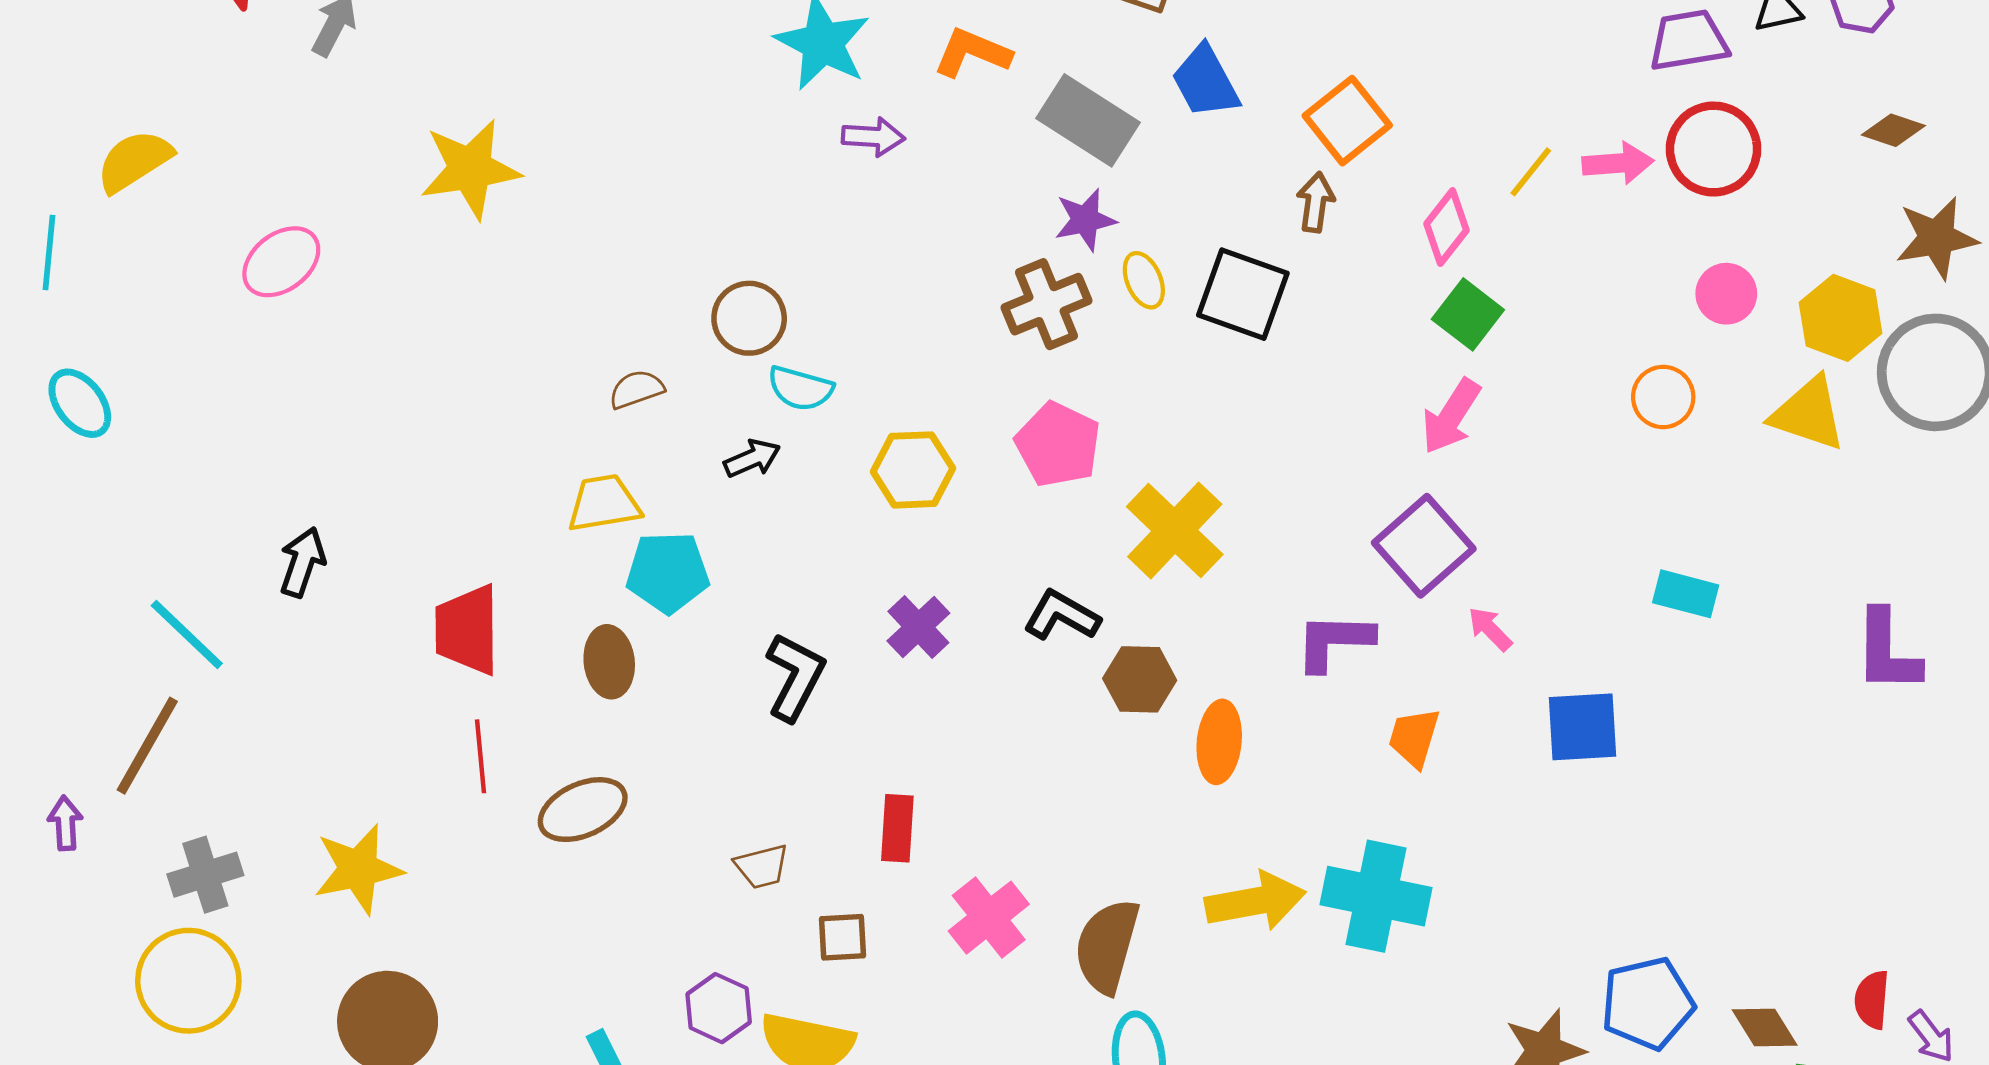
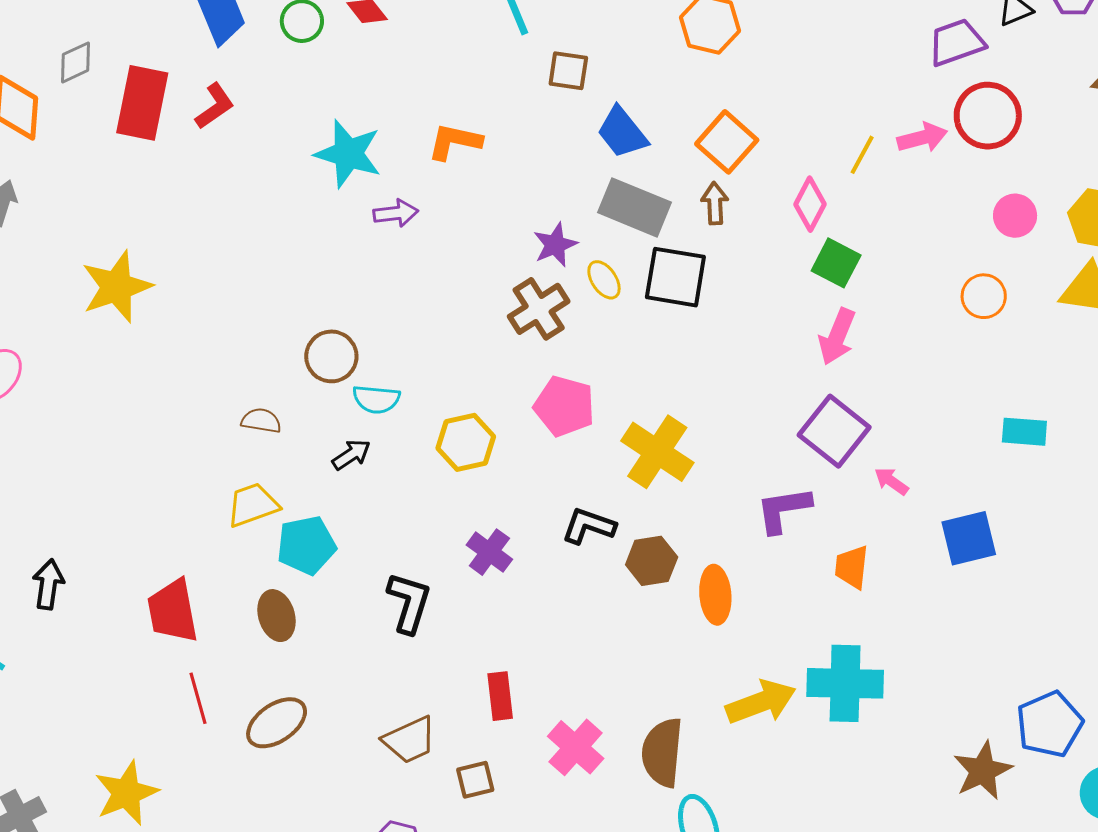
gray rectangle: (1088, 120) -> (635, 207), moved
brown semicircle: (636, 389) -> (261, 421), turned 39
brown trapezoid: (762, 866) -> (410, 740), size x1.4

